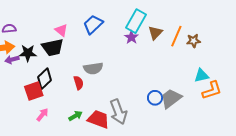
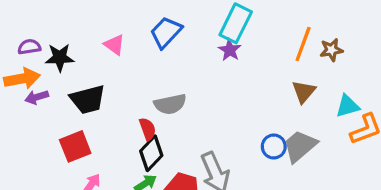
brown triangle: (155, 33) -> (304, 92), moved
black trapezoid: (53, 47) -> (88, 99), moved
black star: (28, 53) -> (60, 57), moved
black diamond: (44, 79) -> (151, 153), moved

